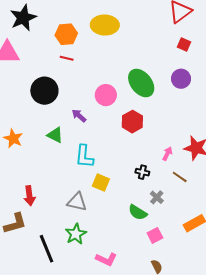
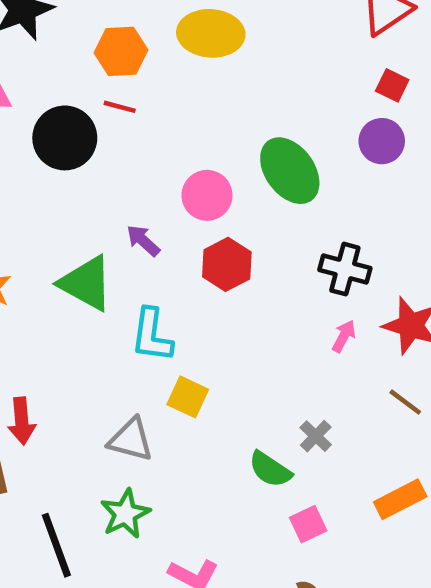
purple circle: (181, 79) -> (382, 141), moved
black circle: (44, 91) -> (65, 138), moved
red hexagon: (132, 122) -> (227, 264), moved
green triangle: (55, 135) -> (86, 283), size x1.5
black cross: (142, 172) -> (345, 269), moved, size x1.5
brown line: (180, 177) -> (405, 402), moved

